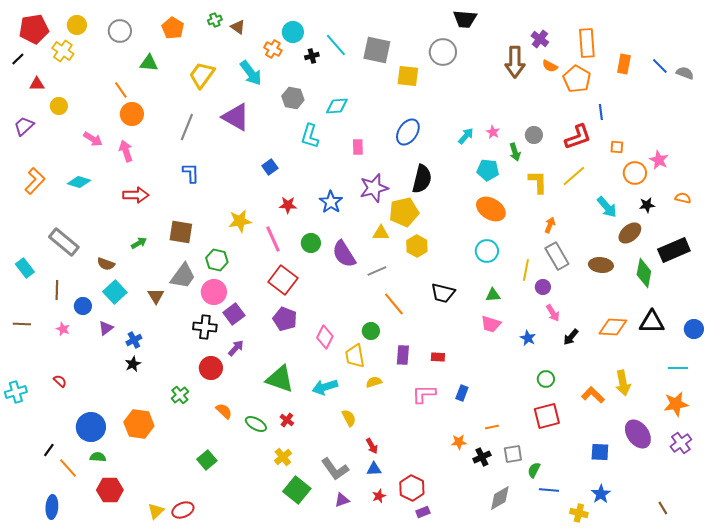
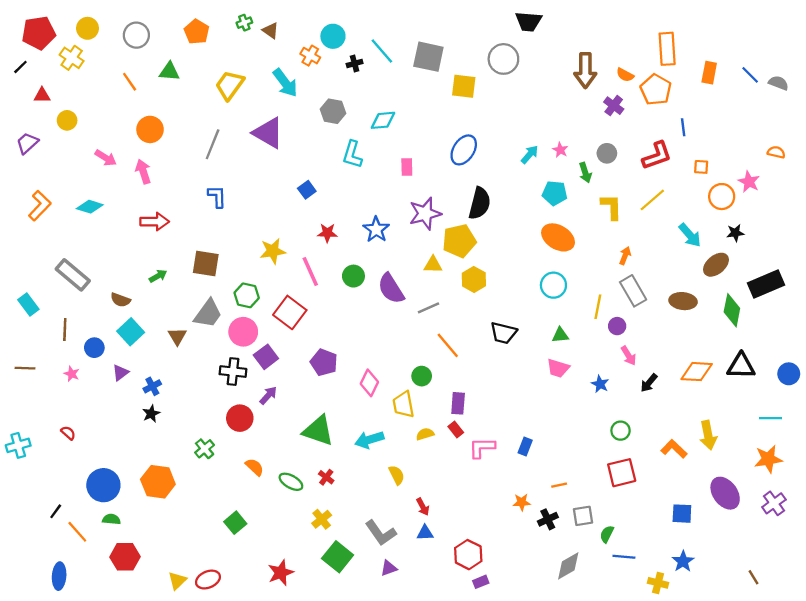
purple cross: (540, 39) -> (614, 106), moved
orange line: (121, 90) -> (130, 82), moved
orange semicircle: (683, 198) -> (776, 152), moved
red square: (283, 280) -> (290, 312), moved
red rectangle: (438, 357) -> (456, 429), moved, turned 48
red star: (379, 496) -> (281, 573), moved, size x1.6

